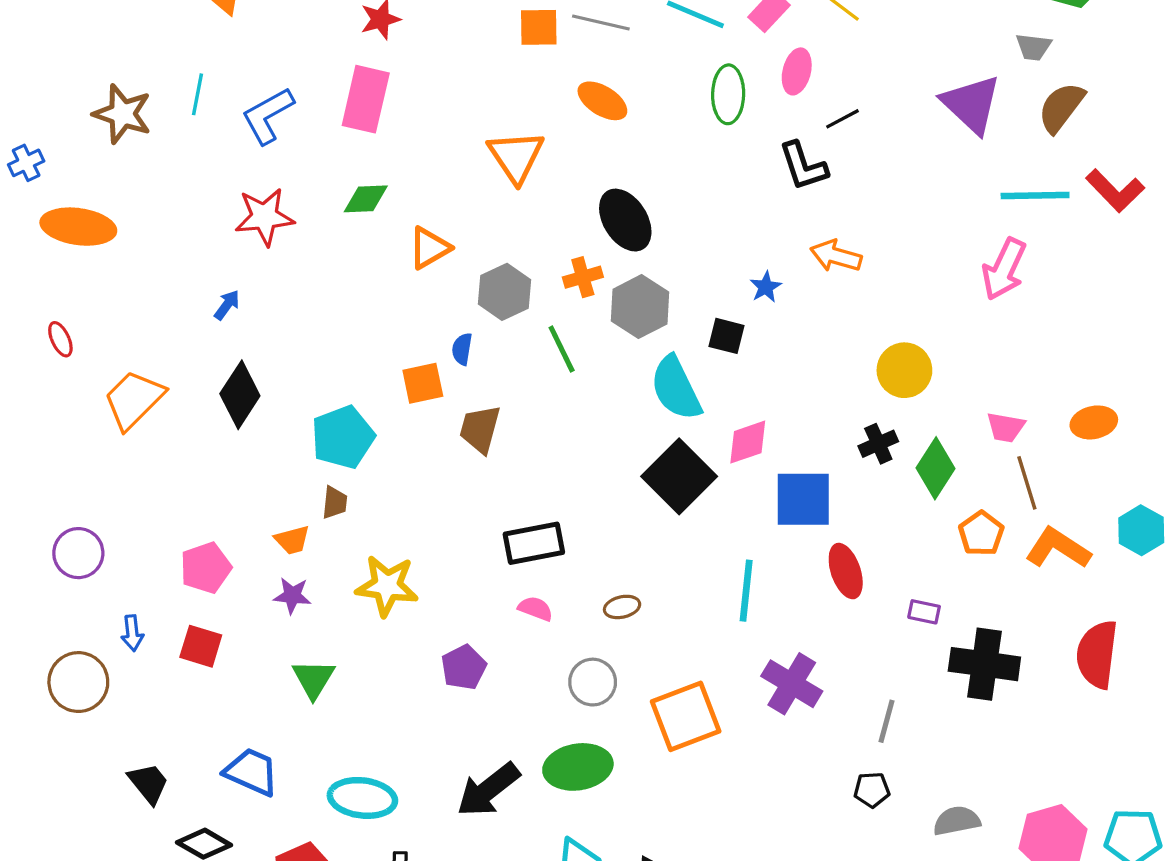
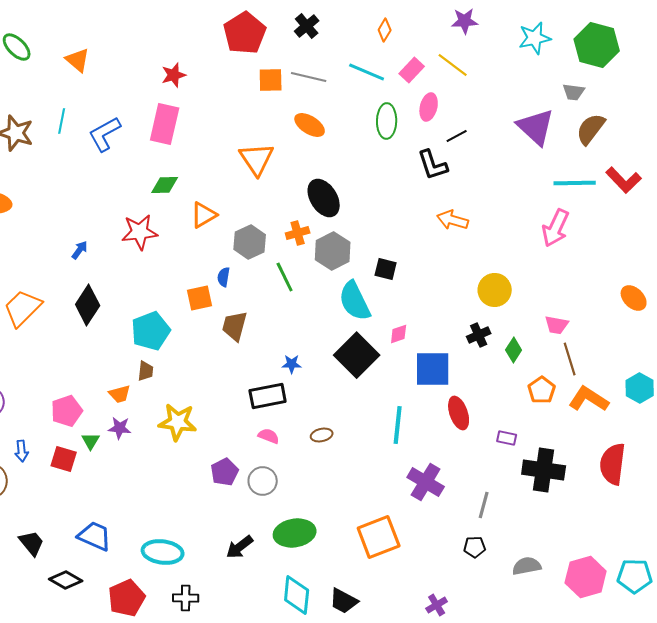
red star: (264, 217) -> (140, 232), moved
blue star: (766, 287) -> (292, 364), moved, turned 30
orange ellipse: (1094, 422) -> (634, 298), moved, turned 56
pink diamond: (748, 442) -> (399, 334), size x0.7
green diamond: (935, 468) -> (514, 350), size x0.7
green triangle: (313, 679) -> (91, 441), moved, size x0.7
gray circle: (593, 682) -> (263, 481), moved
orange square: (686, 716) -> (379, 537), moved
black arrow: (488, 790) -> (240, 547), size x0.7

